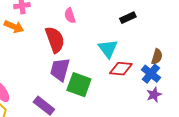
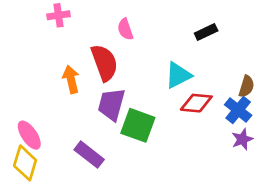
orange arrow: (14, 27) -> (71, 79), moved, turned -126
cyan triangle: (108, 49) -> (178, 75), turned 40

